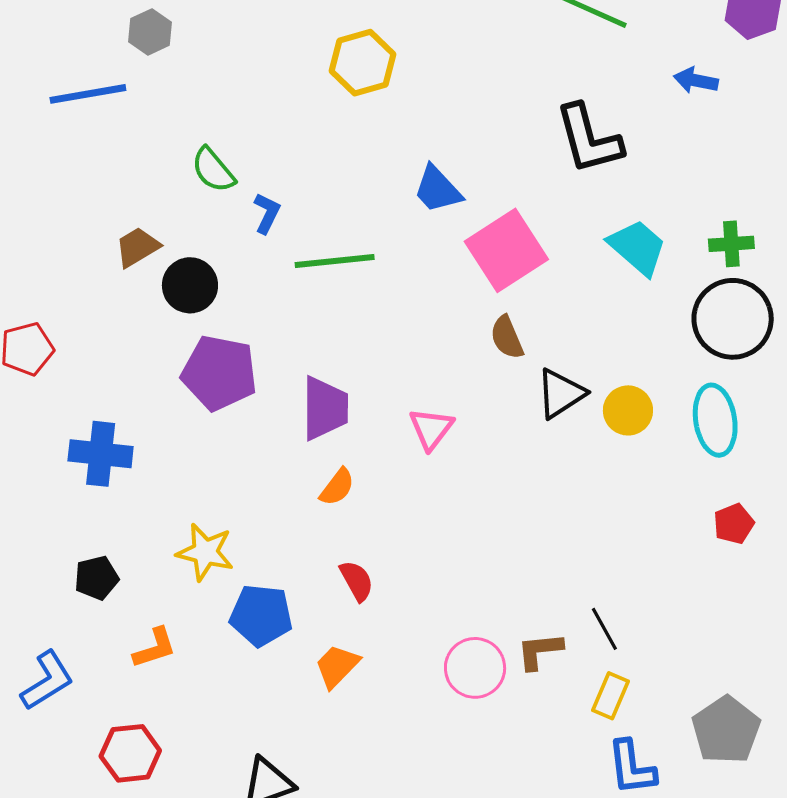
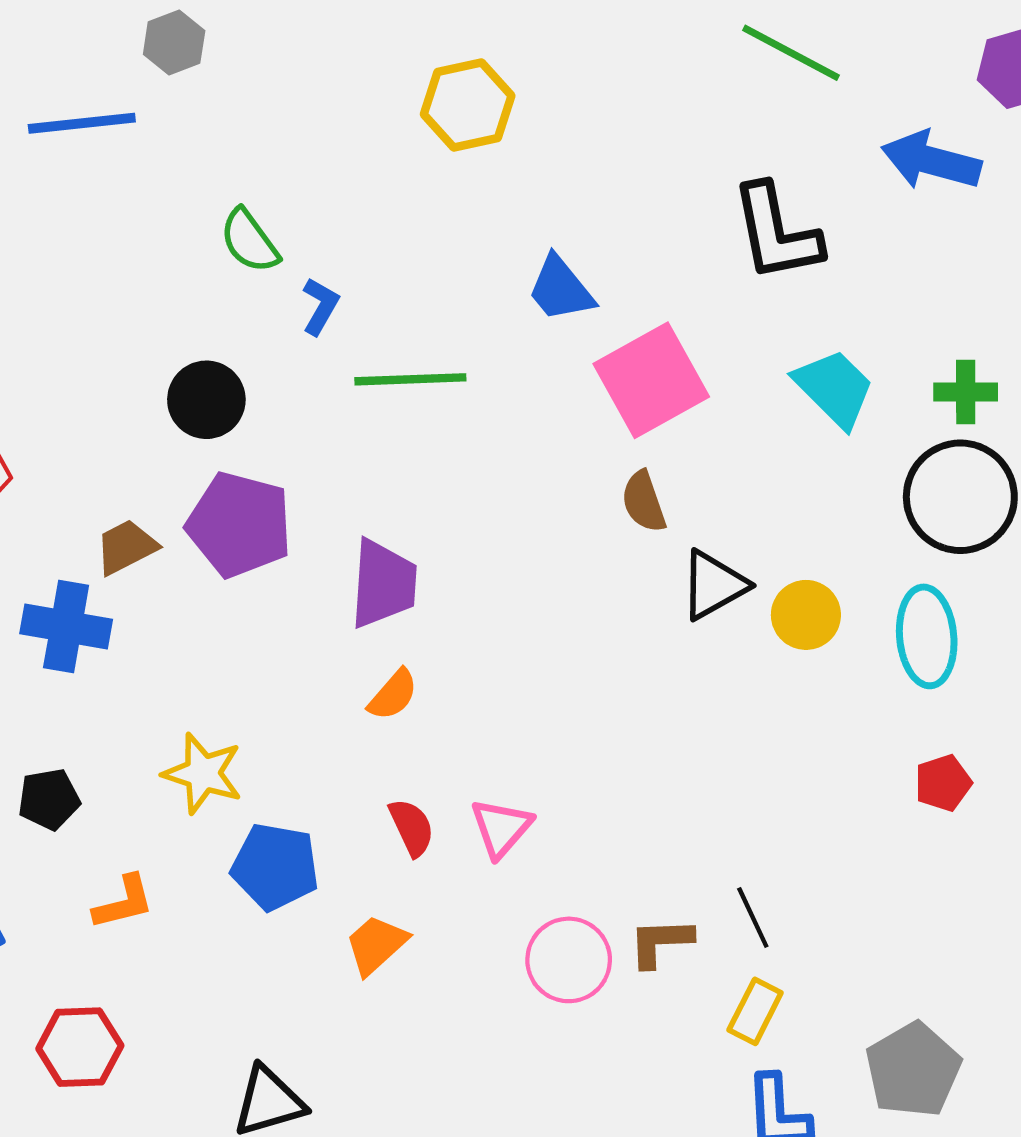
blue arrow: (696, 80) -> (931, 161), size x1.6
brown trapezoid: (137, 247) -> (126, 547), moved
pink triangle: (431, 429) -> (501, 828), moved

